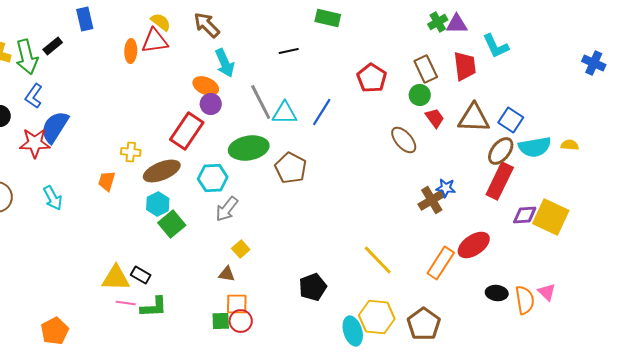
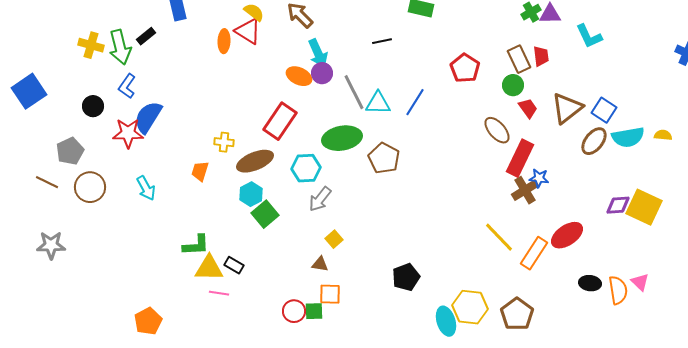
red triangle: (155, 41) -> (248, 31), turned 40
red trapezoid: (465, 66) -> (541, 56), moved, size x0.7
purple circle: (211, 104) -> (322, 73), moved
brown triangle: (474, 118) -> (567, 108), turned -40
red rectangle: (500, 181) -> (520, 158), moved
yellow line: (378, 260) -> (499, 237), moved
green L-shape: (154, 307) -> (196, 245), moved
red circle: (241, 321) -> (294, 311), moved

